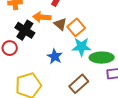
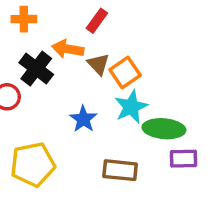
cyan star: (81, 47) -> (131, 107), turned -30
brown rectangle: (79, 84) -> (120, 170), turned 42

